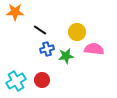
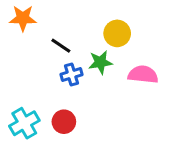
yellow circle: (77, 32) -> (117, 33), moved
green star: (66, 56) -> (100, 62), moved

